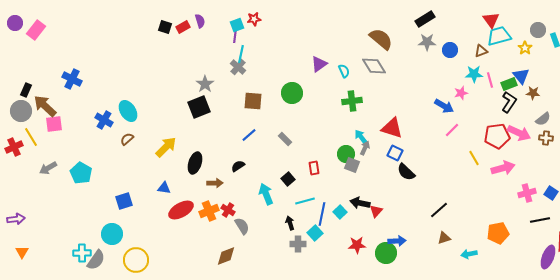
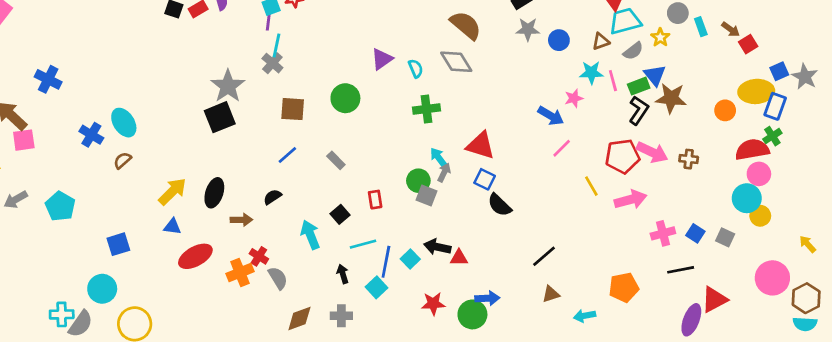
gray star: (205, 84) -> (228, 86), size x1.4
brown star: (533, 93) -> (671, 98), size x1.6
gray semicircle: (543, 119) -> (633, 51), moved
yellow arrow: (166, 147) -> (172, 191), moved
orange cross: (209, 211) -> (240, 273), moved
red triangle: (376, 211) -> (459, 258), turned 48
gray cross: (298, 244) -> (341, 316), moved
brown diamond: (226, 256) -> (299, 318), moved

